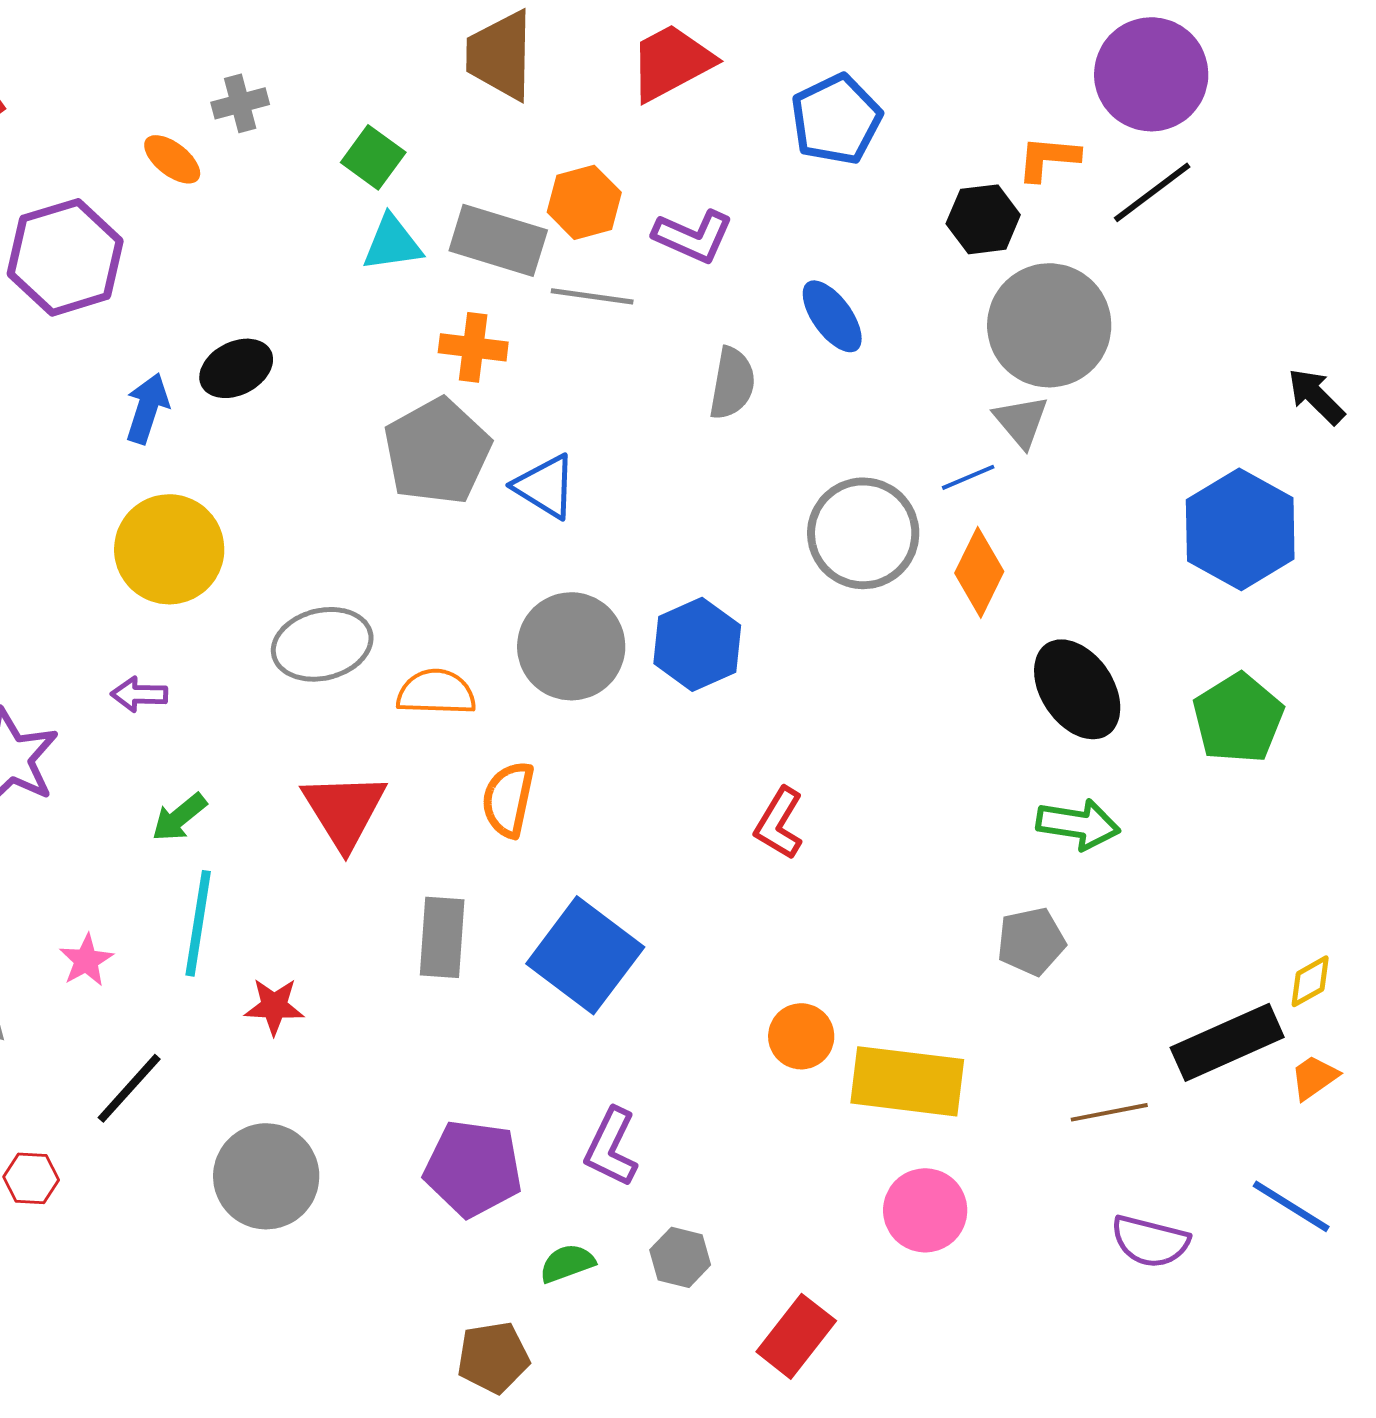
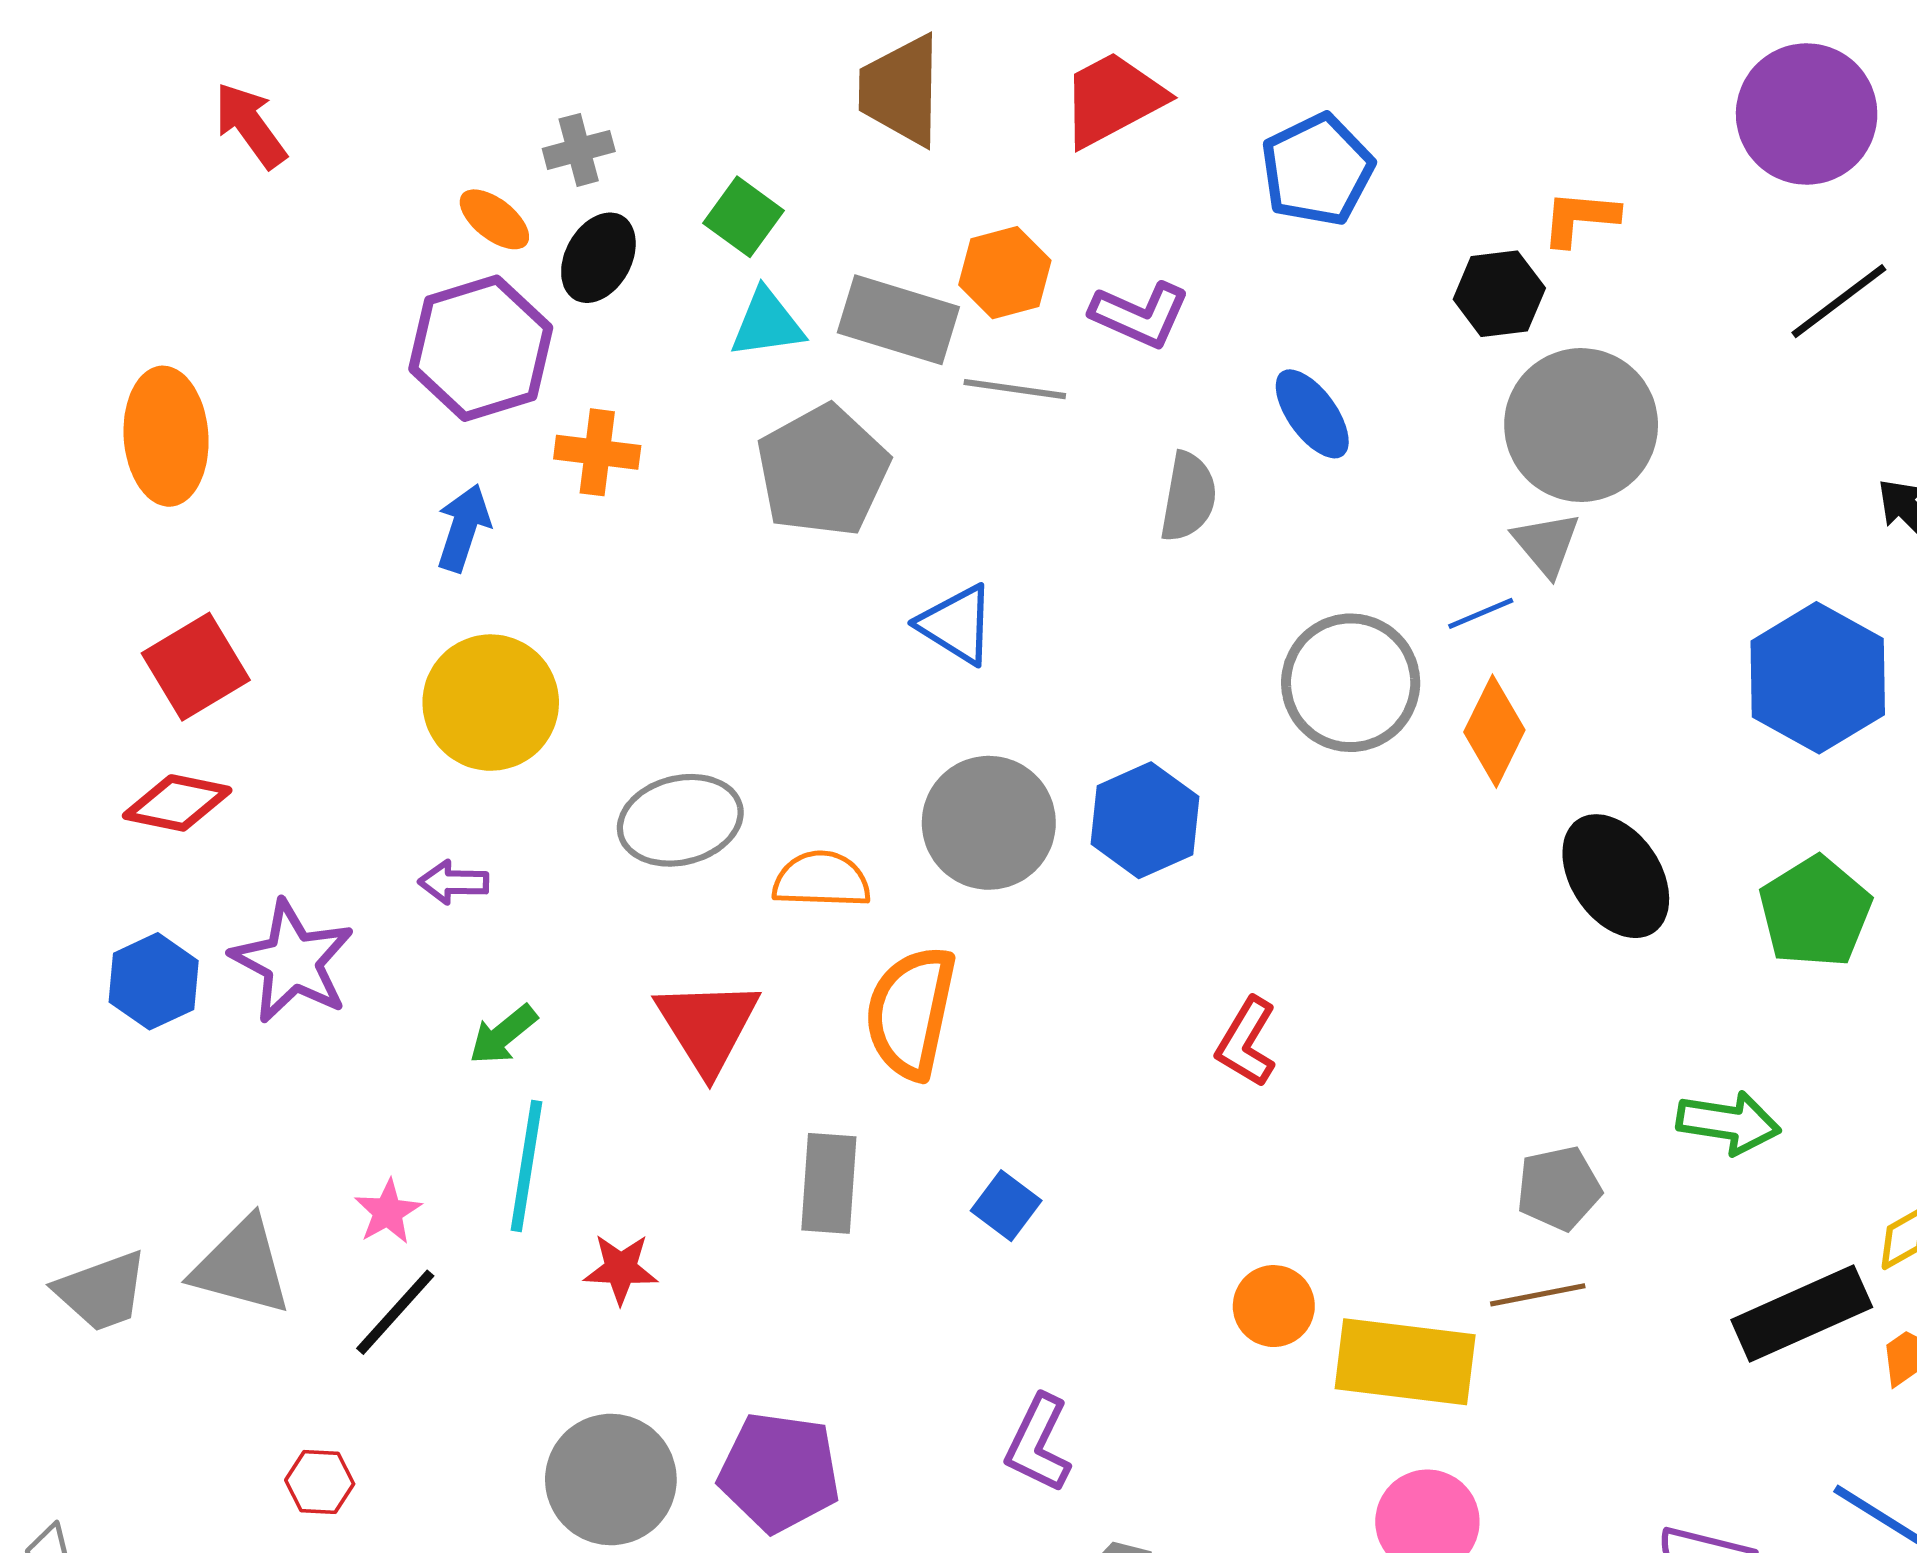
purple circle: (1151, 74) -> (1807, 114), moved
black line: (1152, 192) -> (1839, 301), moved
purple hexagon: (65, 257) -> (481, 348), moved
orange cross: (473, 347) -> (597, 452), moved
black ellipse: (236, 368) -> (598, 258), moved, turned -34
gray pentagon: (437, 451) -> (823, 471), moved
orange semicircle: (508, 799) -> (911, 1012), size x1.4
green arrow: (1078, 824) -> (1729, 1123), moved
blue square: (585, 955) -> (1006, 1206), size x0.5
black line: (129, 1088) -> (395, 1312), moved
brown line: (1109, 1112) -> (1538, 1295), moved
purple pentagon: (473, 1168) -> (779, 1472), moved

